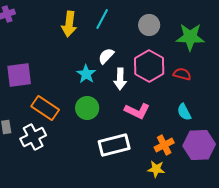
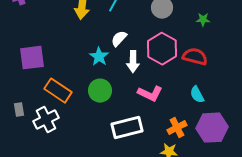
green star: (190, 37) -> (203, 20), size x0.5
red semicircle: (182, 74) -> (195, 57), size x1.4

